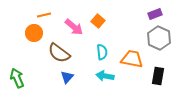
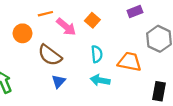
purple rectangle: (155, 14) -> (135, 11), moved
orange line: (44, 15) -> (45, 14), moved
black rectangle: (158, 76) -> (159, 91), moved

